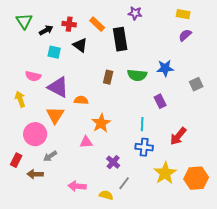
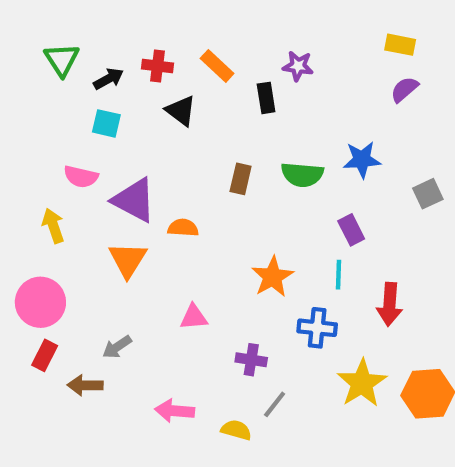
purple star: (135, 13) -> (298, 66), moved
black rectangle: (120, 39) -> (266, 98), size x0.6
cyan square: (54, 52) -> (106, 123), moved
orange star: (101, 123) -> (272, 277), moved
cyan line: (142, 124) -> (338, 275), moved
pink circle: (35, 134) -> (40, 302), moved
red arrow: (178, 136) -> (390, 304), turned -36
purple cross: (113, 162) -> (251, 360), turned -32

